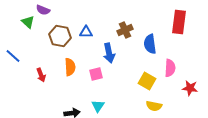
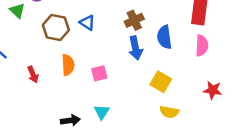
blue triangle: (86, 32) -> (87, 23), turned 32
blue arrow: (109, 53) -> (135, 48), moved
pink semicircle: (170, 68) -> (202, 46), moved

